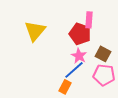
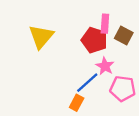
brown square: (103, 54) -> (124, 35), moved
pink star: (79, 56) -> (105, 66), moved

